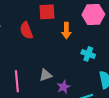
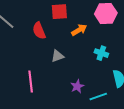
orange arrow: (66, 31) -> (79, 30), turned -119
gray triangle: (46, 75) -> (57, 56), moved

